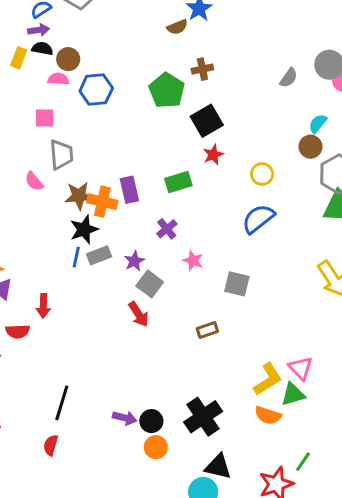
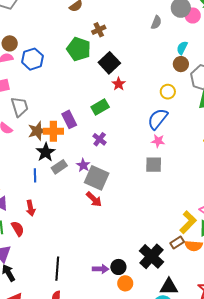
yellow circle: (262, 174) -> (168, 92), moved
blue line: (76, 257) -> (35, 175), moved
pink star: (193, 261) -> (158, 141), moved
gray square: (150, 284) -> (97, 178), size x1.4
brown rectangle: (207, 330) -> (177, 243), moved
red semicircle: (18, 331) -> (18, 229), turned -105

